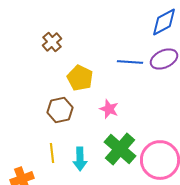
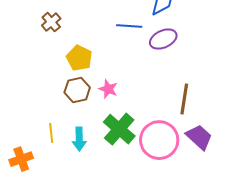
blue line: (130, 62) -> (129, 26), moved
brown hexagon: (60, 110) -> (77, 90), moved

